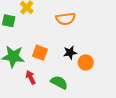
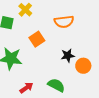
orange square: (40, 53) -> (37, 39), moved, turned 35
red arrow: (31, 77) -> (26, 88), moved, turned 80

